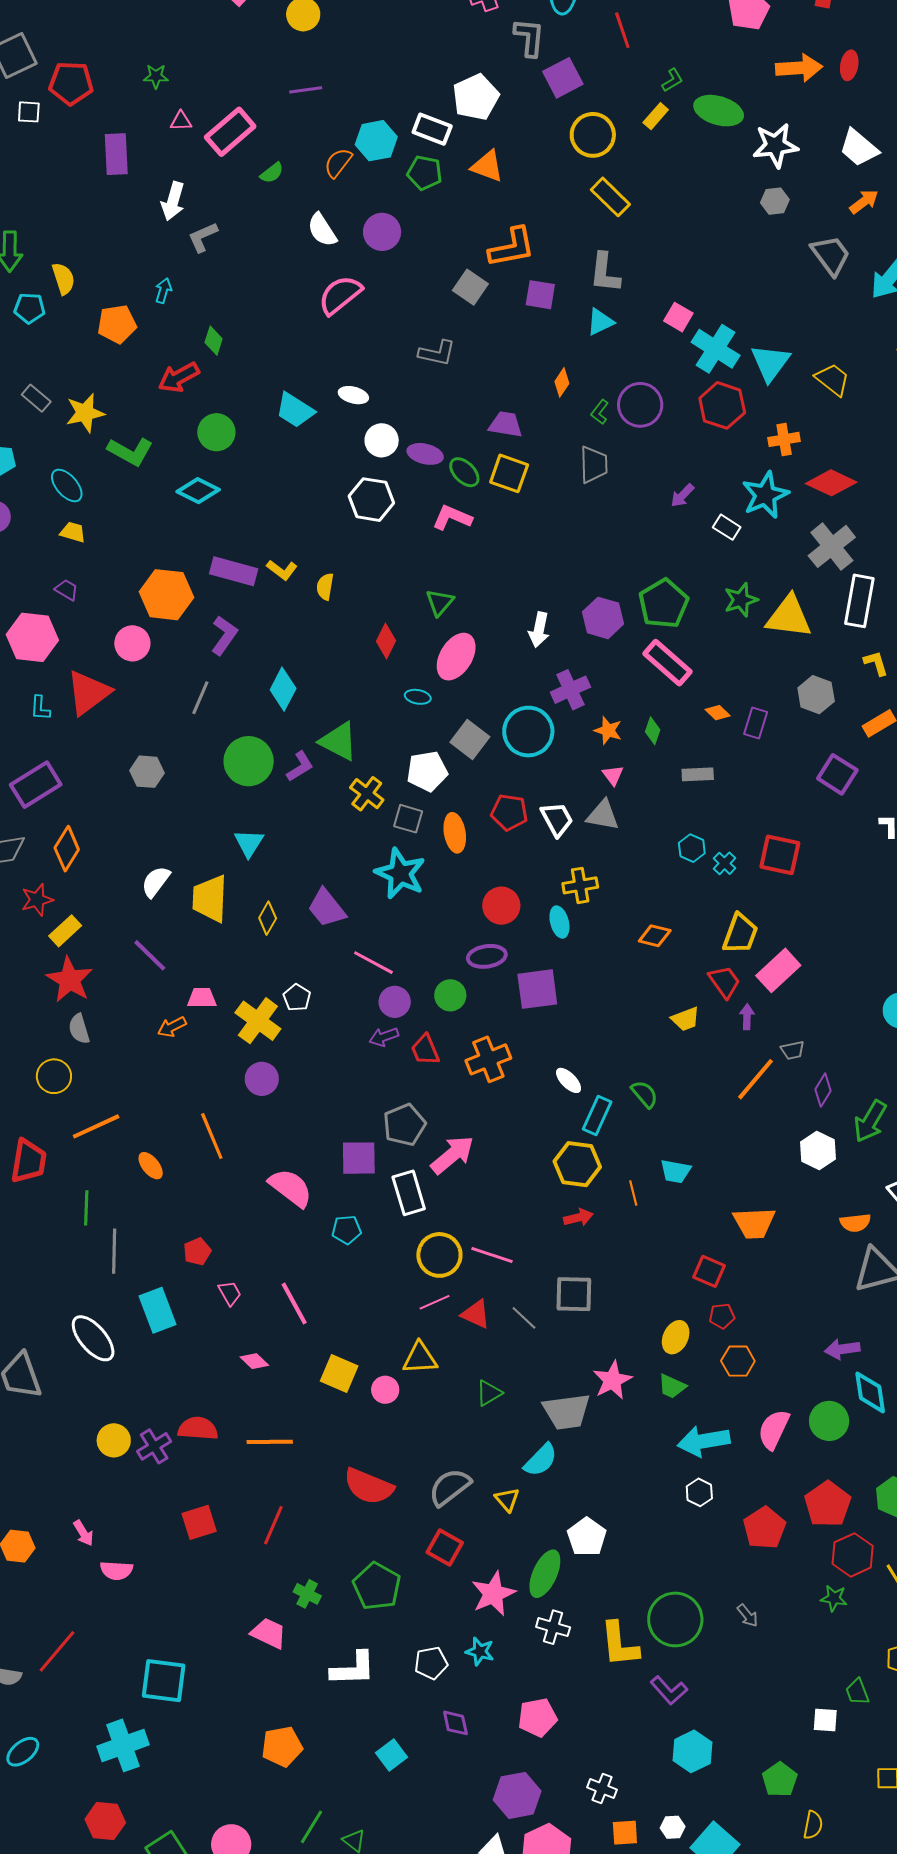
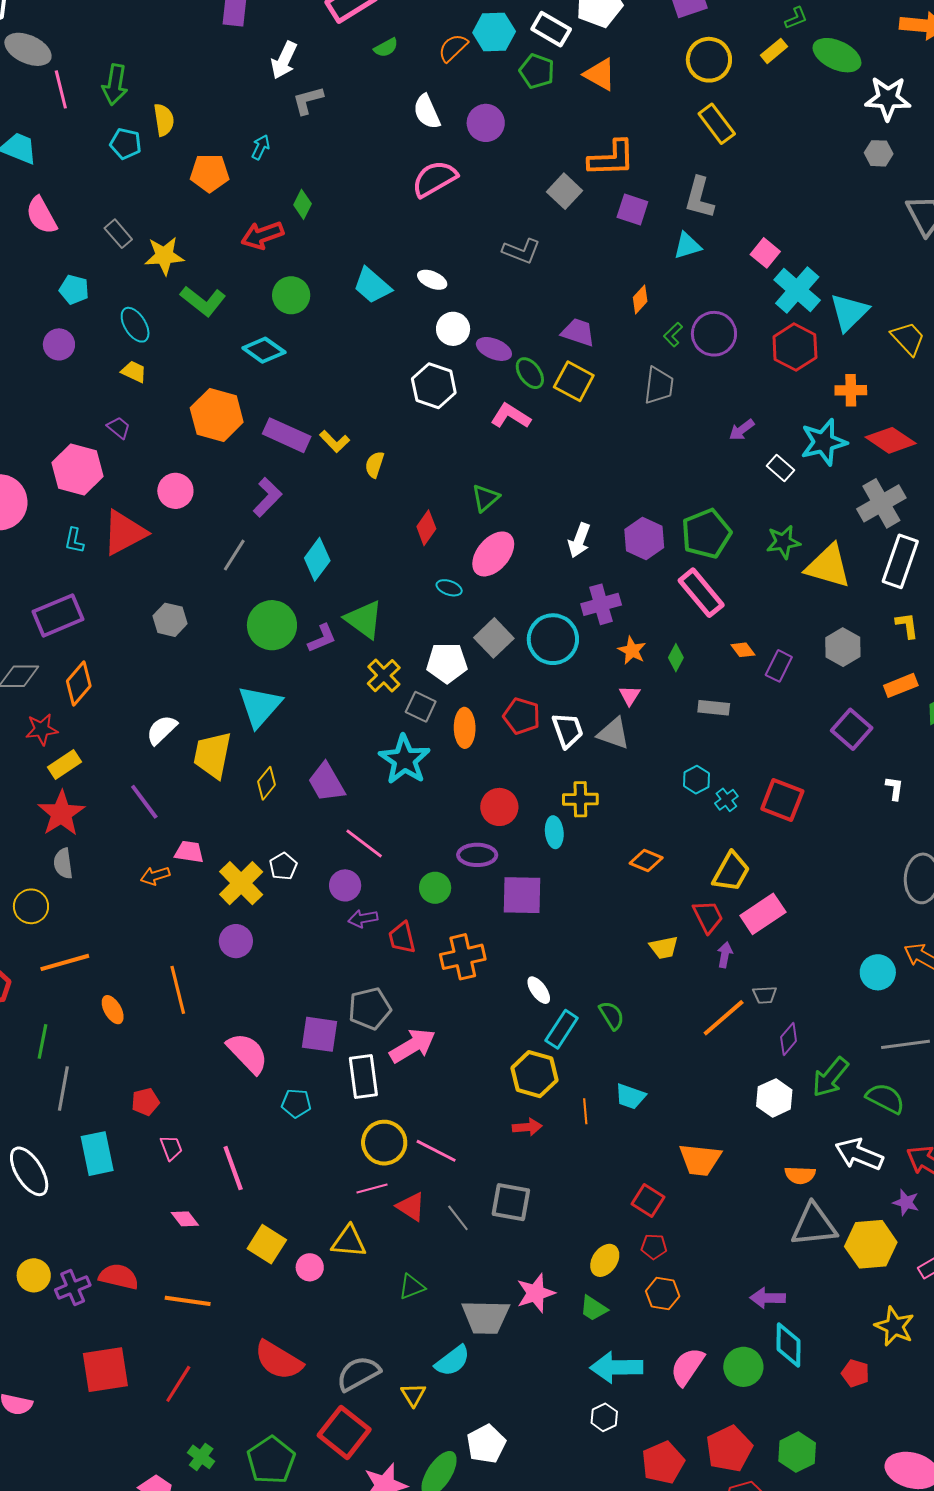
orange hexagon: (166, 595) -> (217, 415), moved
cyan triangle: (249, 843) -> (260, 706), size x1.5
purple circle: (395, 1002) -> (345, 885), moved
red square: (199, 1522) -> (105, 1370), size x1.4
red square: (445, 1548) -> (344, 1432), size x1.4

